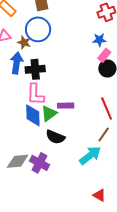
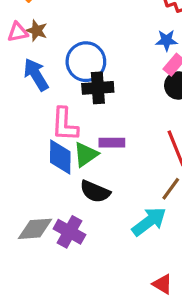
blue circle: (38, 29) -> (86, 62), moved
brown star: (24, 42) -> (37, 31), moved
blue arrow: (17, 63) -> (36, 75), turned -40
black cross: (35, 69) -> (98, 88), moved

